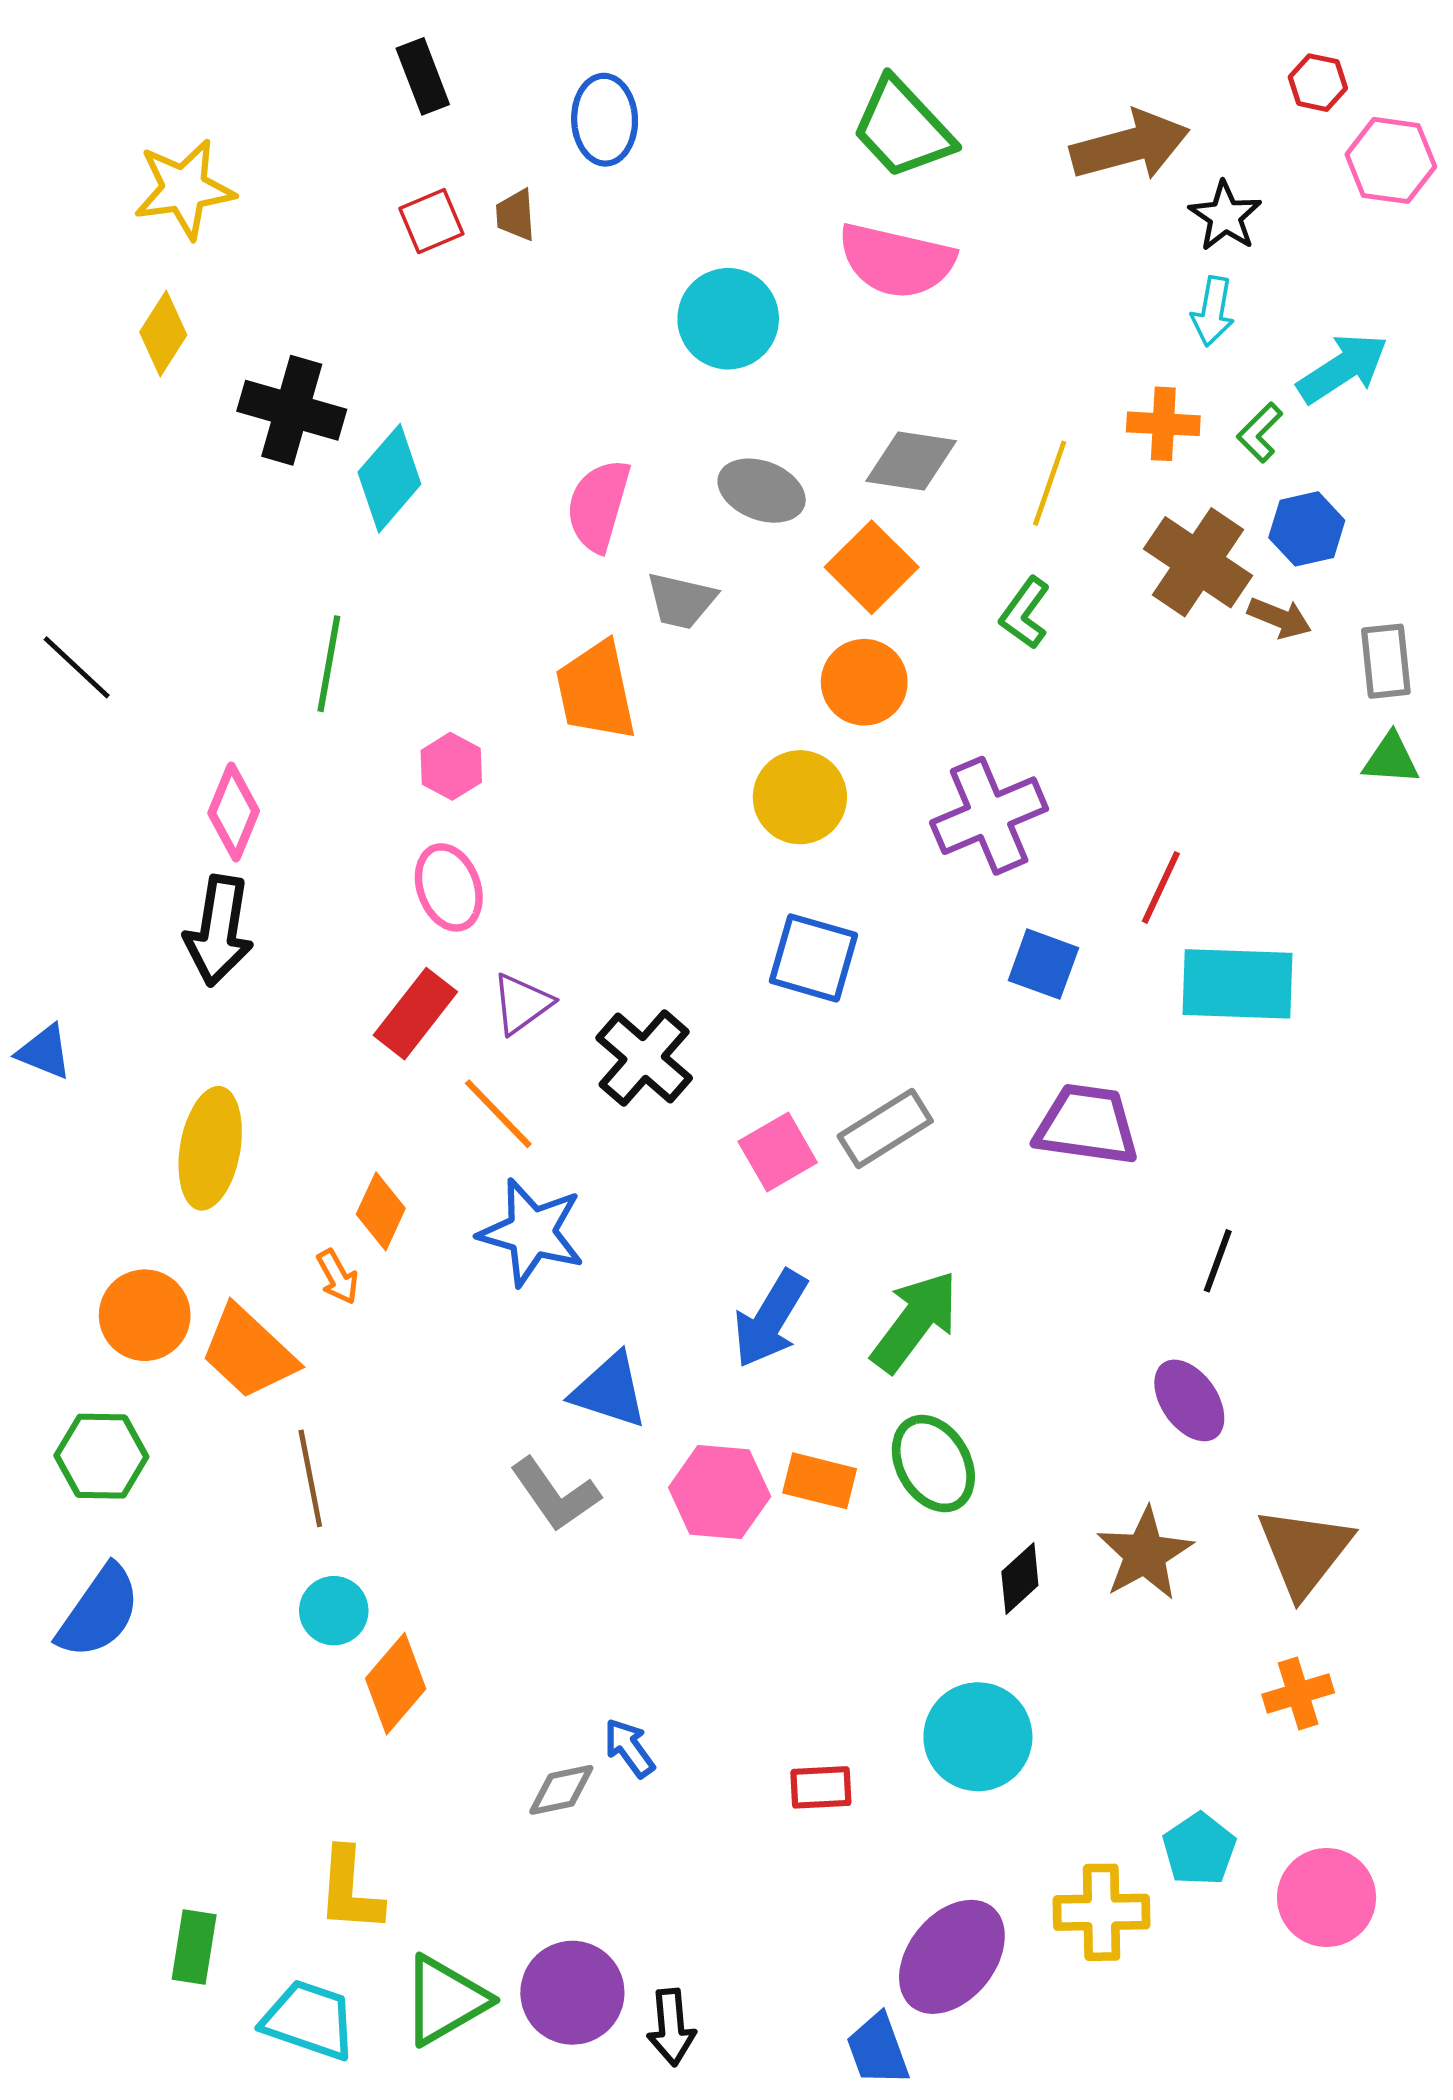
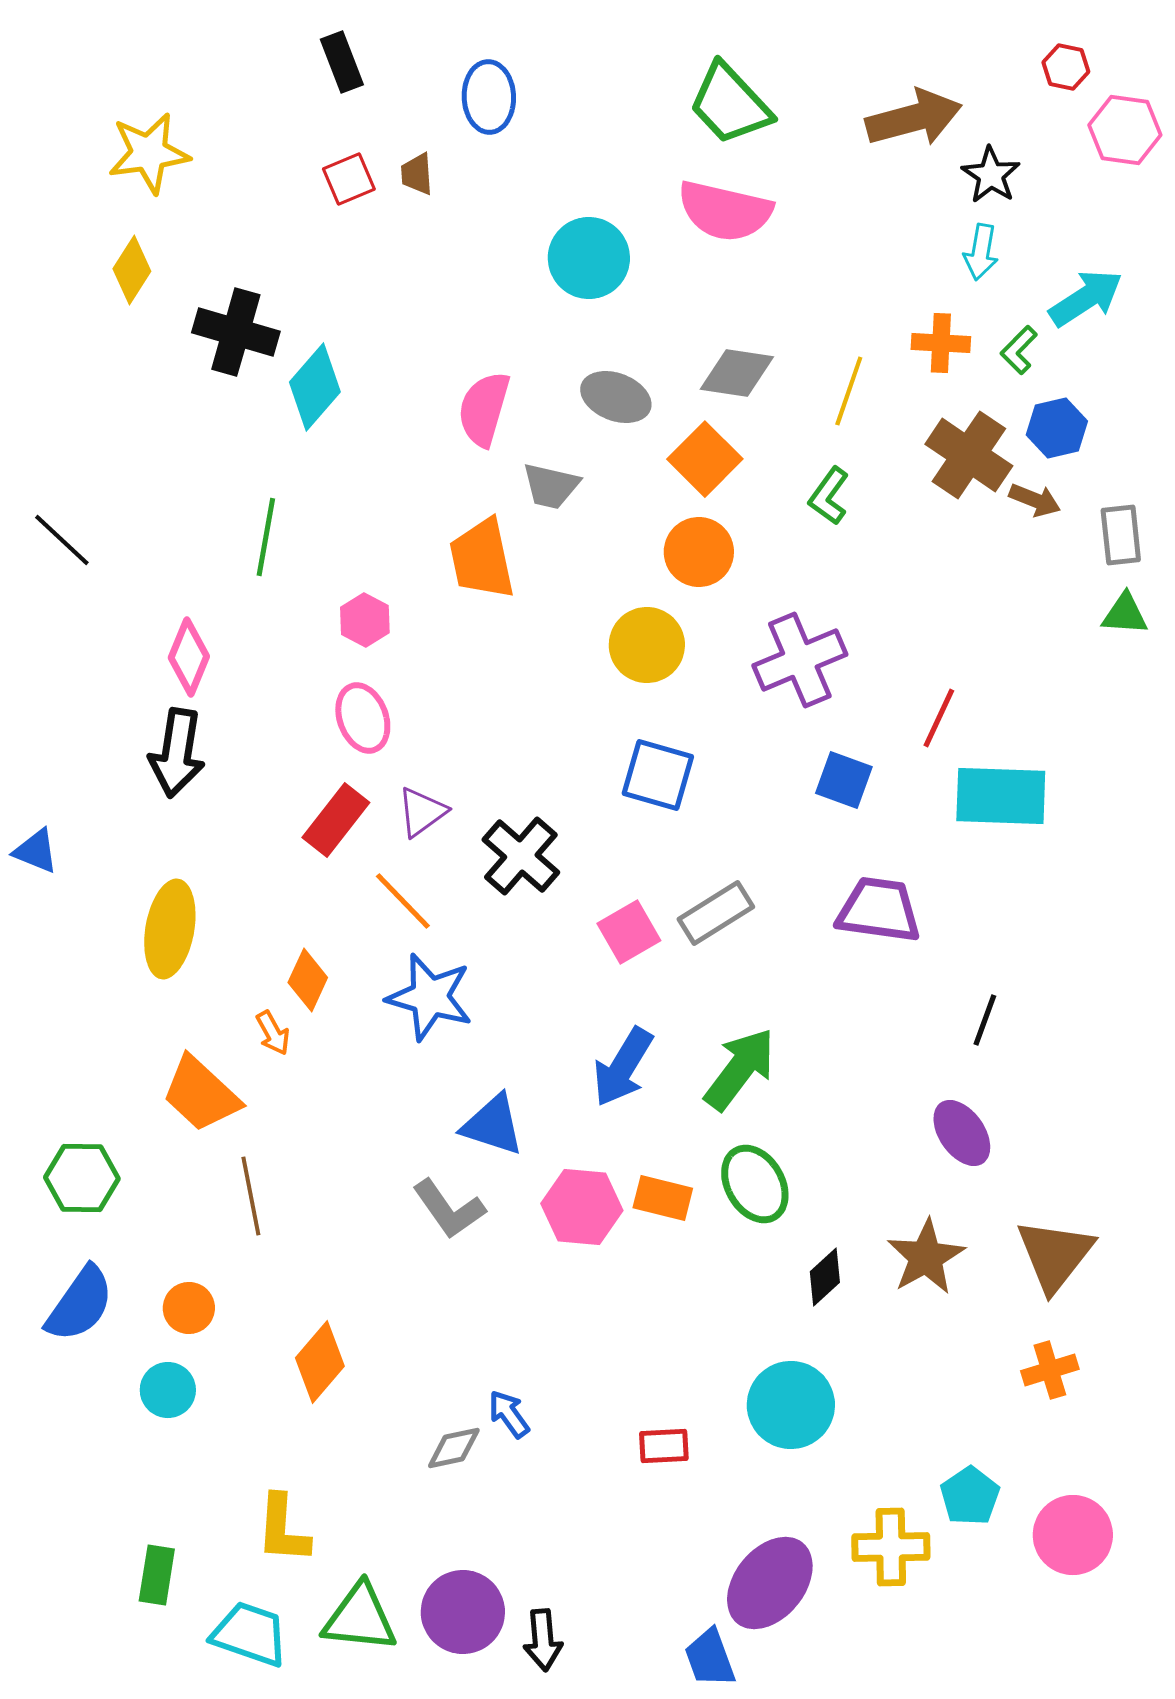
orange circle: (145, 1315) -> (189, 1308), moved, size x0.7
cyan circle: (334, 1611) -> (168, 1390), moved
green triangle: (445, 2000) -> (360, 1618), turned 36

